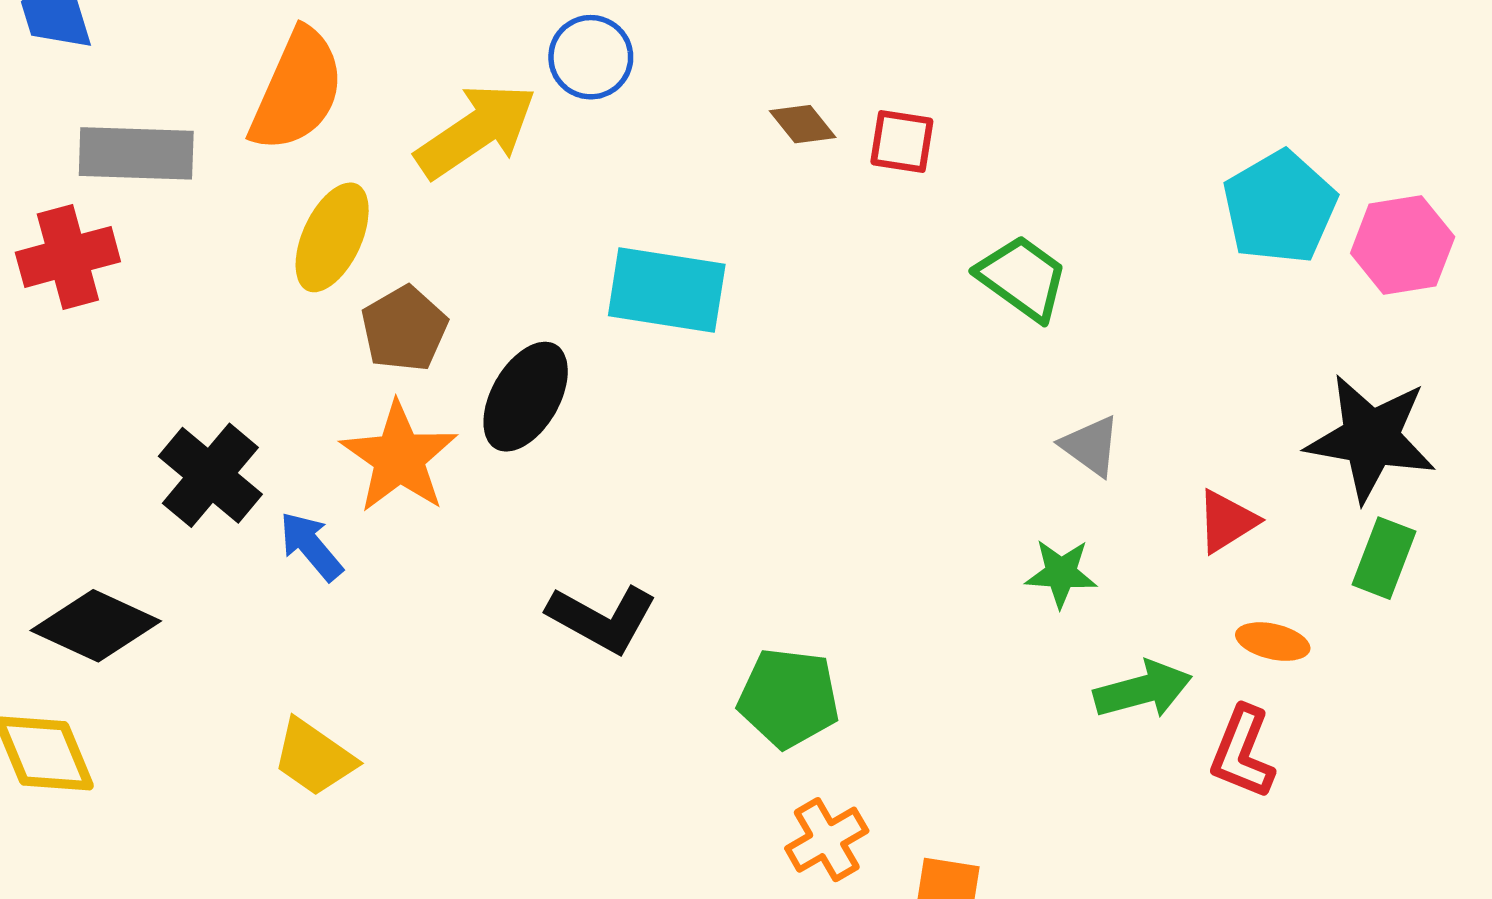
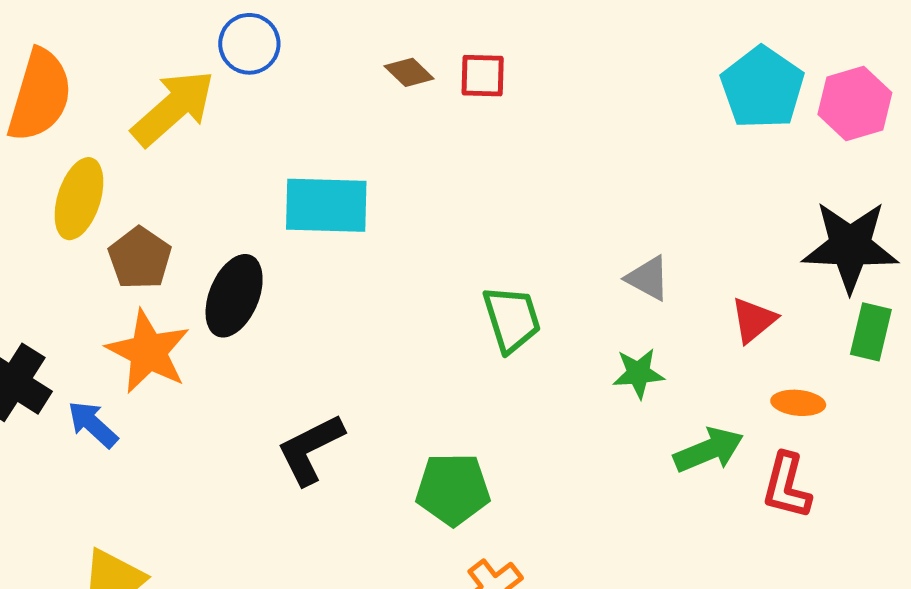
green trapezoid: (1022, 278) -> (512, 319), moved, turned 44
black L-shape: (602, 619) -> (310, 449), turned 132

